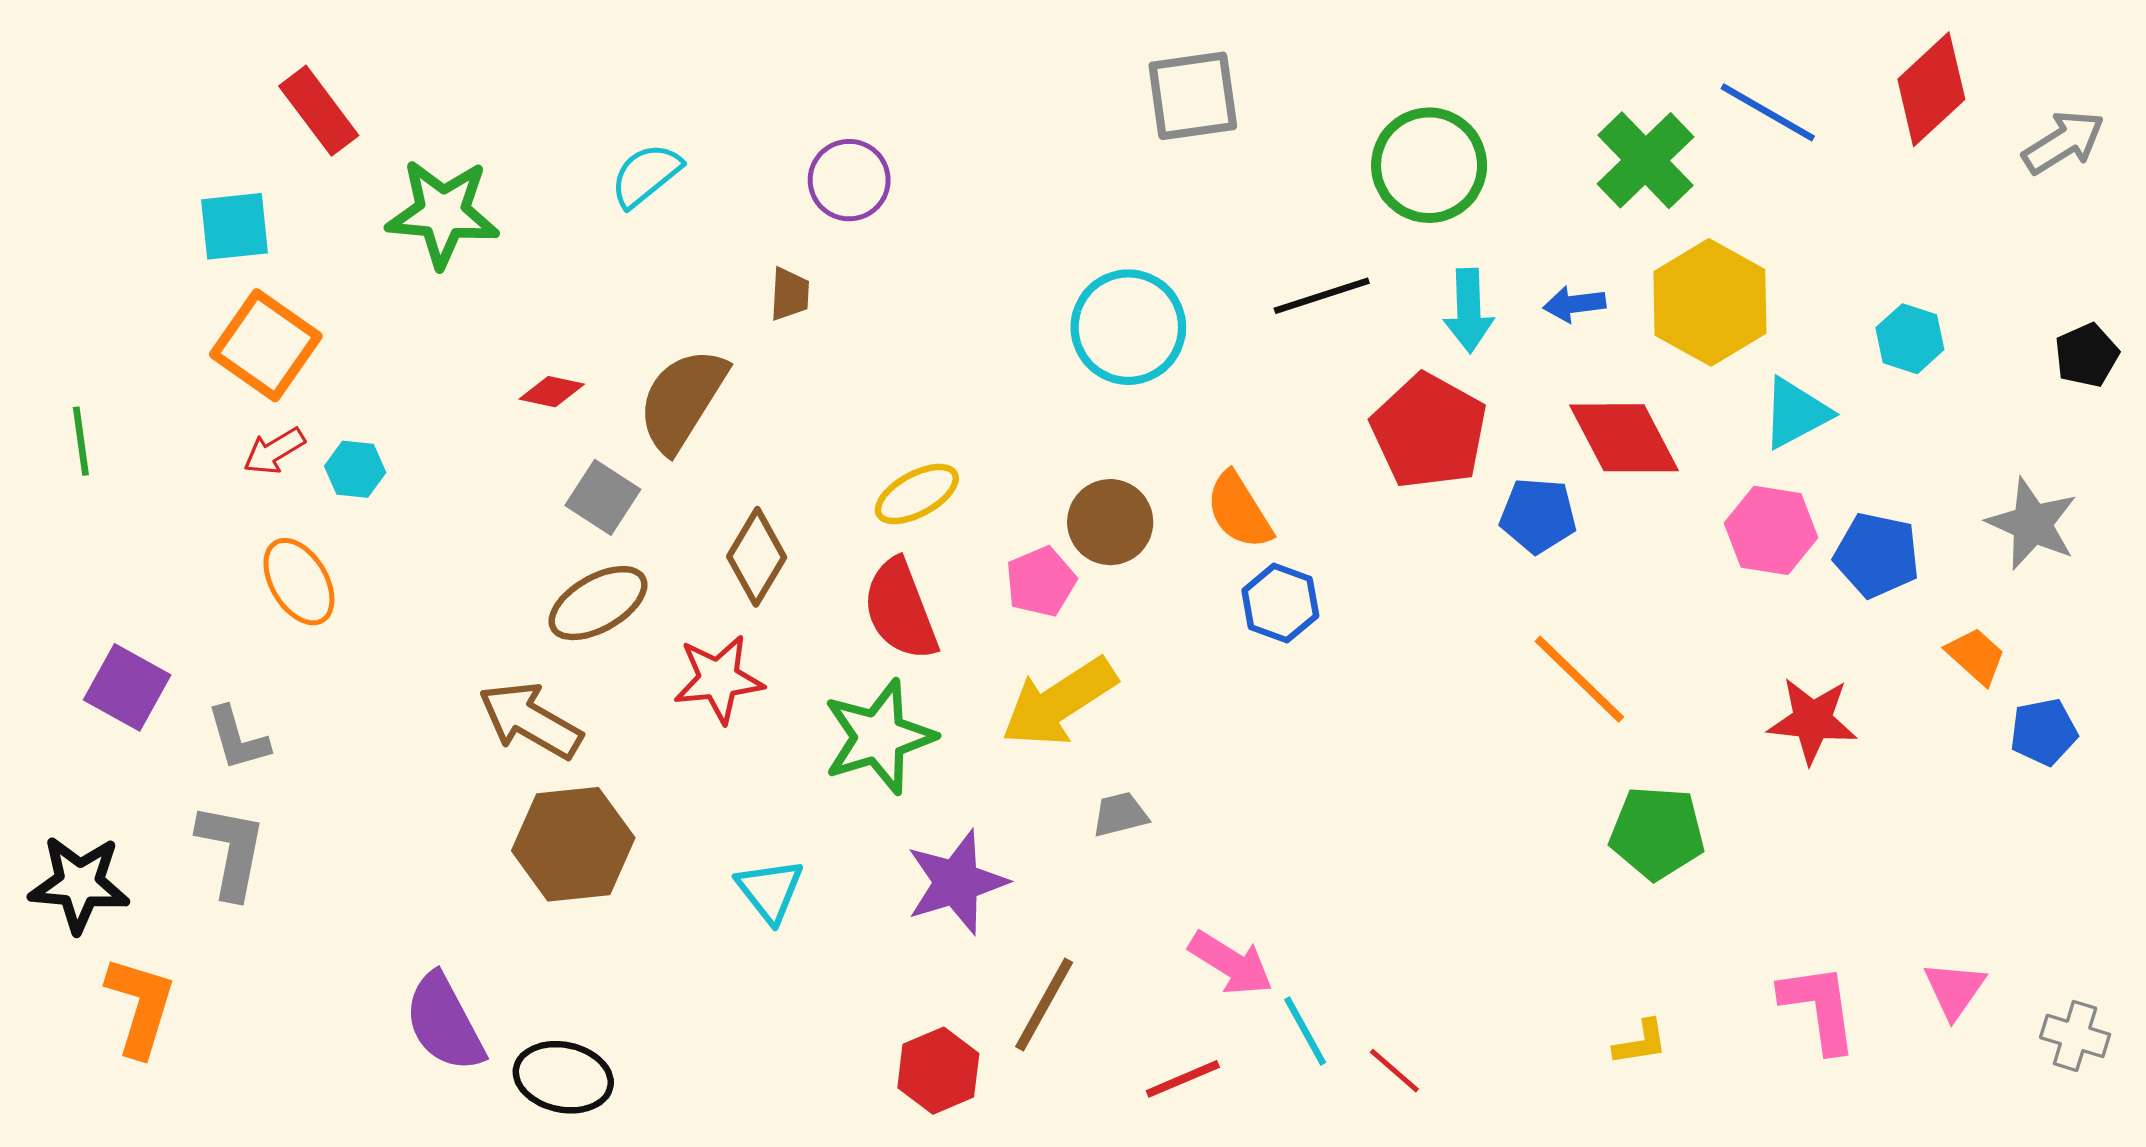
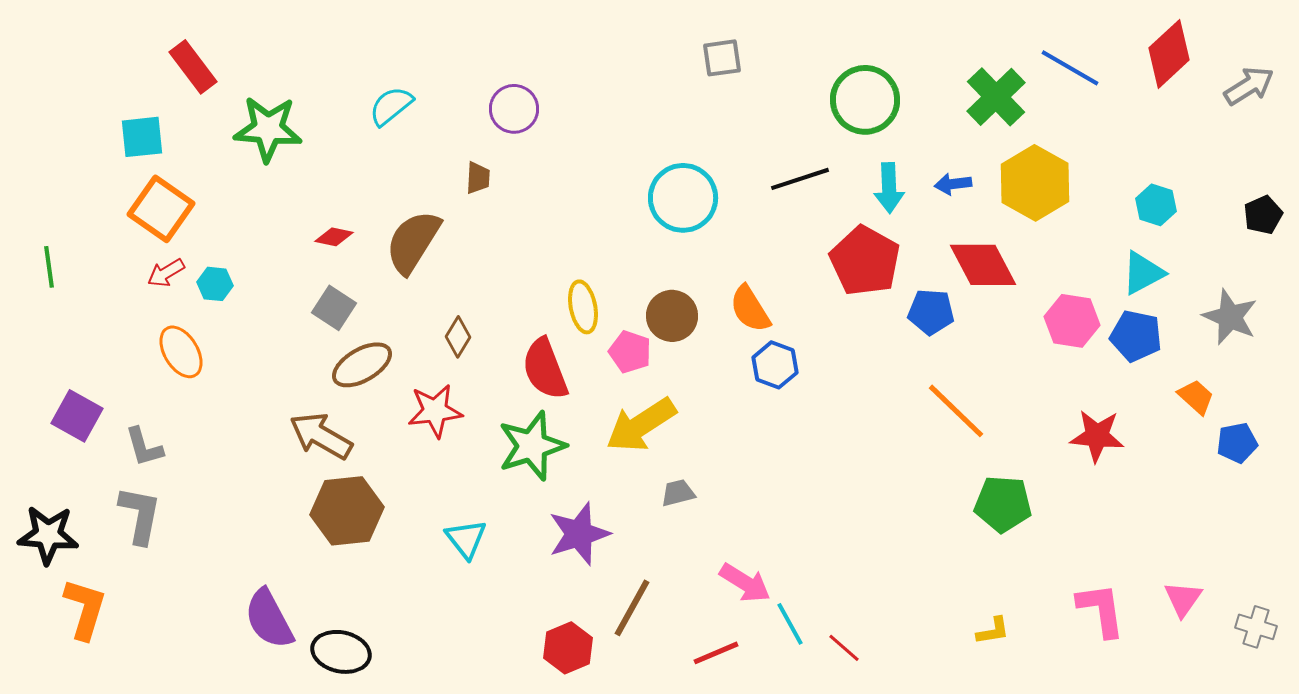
gray square: (1193, 96) -> (722, 58), size x0.7
cyan triangle: (1796, 413) -> (1143, 273), moved
yellow ellipse: (917, 494) -> (583, 307), moved, turned -72
gray square: (603, 497) -> (334, 308), moved
brown diamond: (757, 557) -> (458, 337), size x0.7
pink pentagon: (1041, 582) -> (630, 352), turned -30

